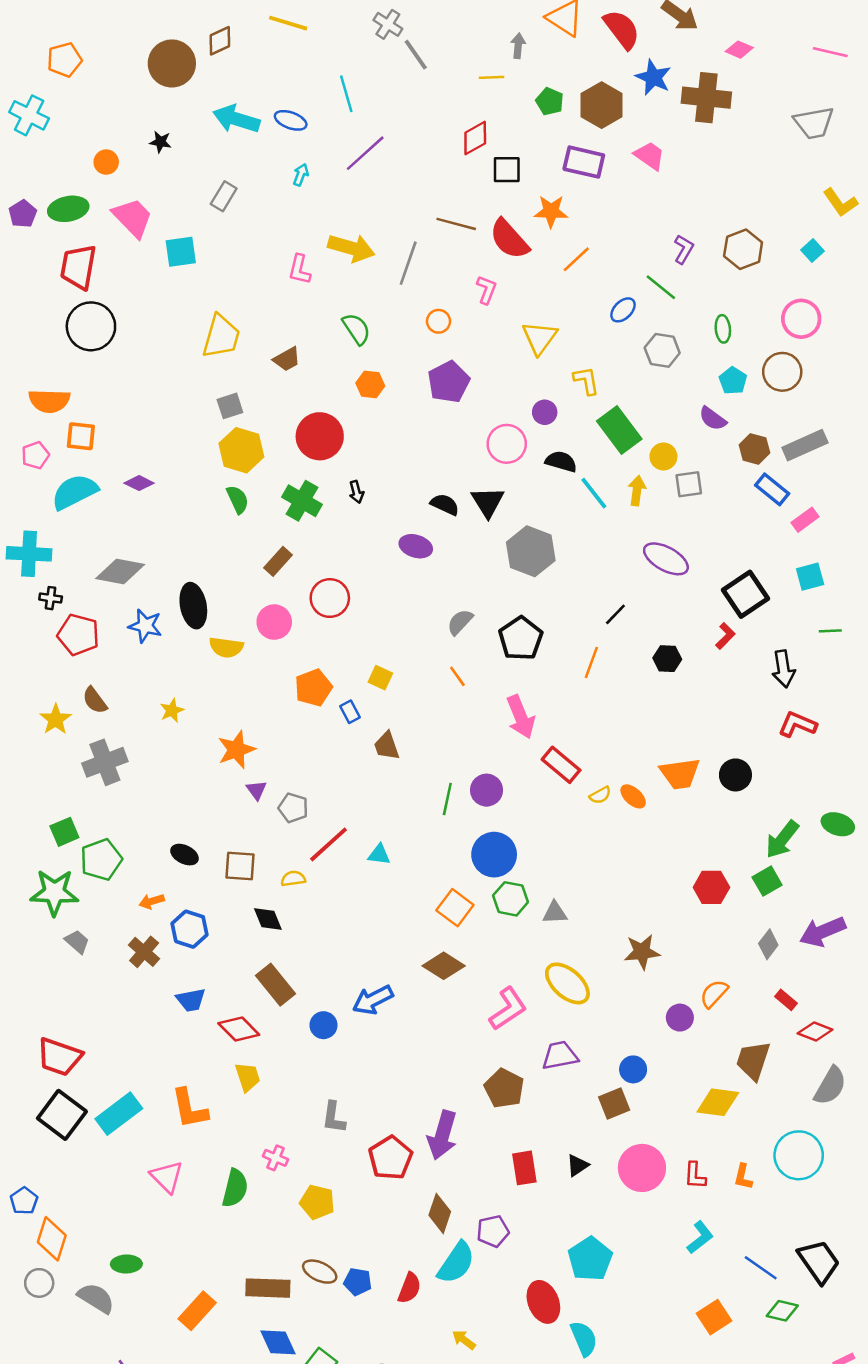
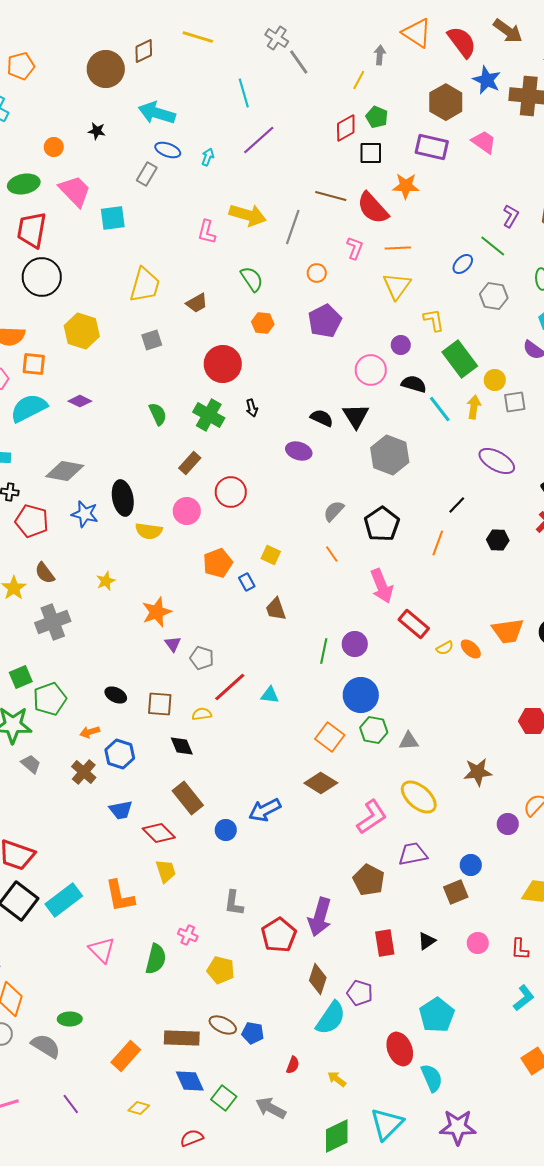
yellow line: (492, 77) -> (359, 80), turned -60
green pentagon: (550, 101) -> (377, 117), moved
blue ellipse: (291, 120) -> (168, 150), moved
orange line: (576, 259) -> (398, 248), moved, turned 40
yellow hexagon: (241, 450) -> (82, 331), moved
pink circle: (642, 1168) -> (478, 943), size x0.6
purple pentagon: (493, 1231) -> (360, 993), turned 30
red semicircle: (409, 1288) -> (293, 1065), moved, size x0.7

